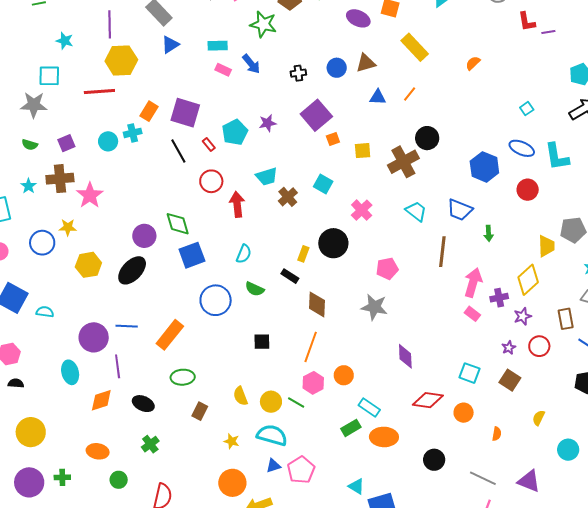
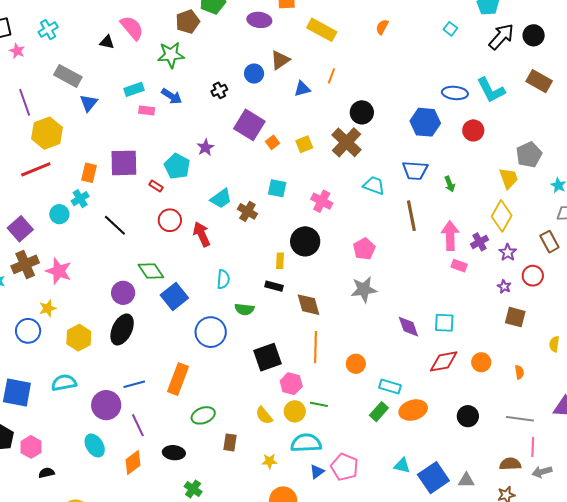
cyan square: (527, 109) -> (450, 29), moved
purple square: (66, 143) -> (20, 229), size x1.4
black line: (178, 151) -> (115, 225), moved
cyan semicircle: (45, 312) -> (64, 383), moved, size x1.4
black square: (262, 342) -> (268, 357), size x1.6
cyan square: (469, 373) -> (444, 323), moved
pink hexagon: (313, 383) -> (291, 384), moved

